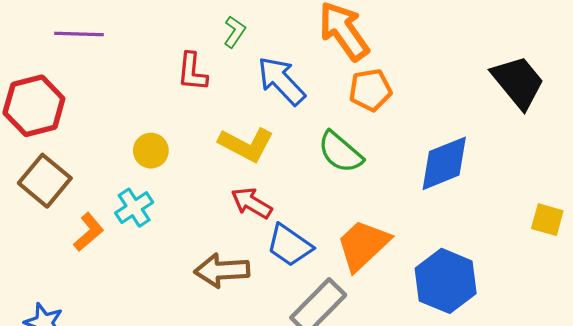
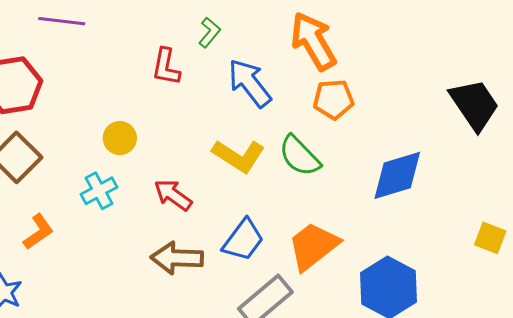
yellow L-shape: (246, 144) -> (239, 156), moved
red arrow: (252, 203) -> (173, 195), moved
orange L-shape: (89, 232) -> (38, 232), moved
blue trapezoid: (289, 245) -> (243, 240), turned -93

